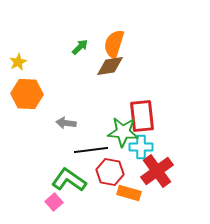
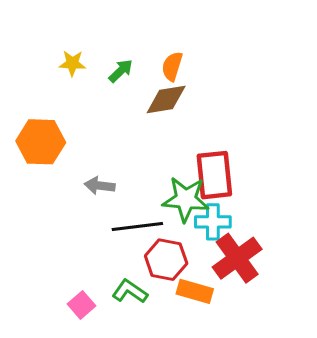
orange semicircle: (114, 44) -> (172, 66), size x0.7
yellow star: (18, 62) -> (72, 63), moved, turned 30
green L-shape: (69, 180) -> (130, 291), moved, size x0.7

